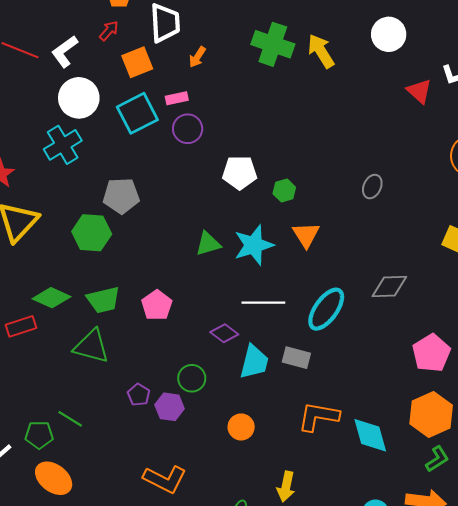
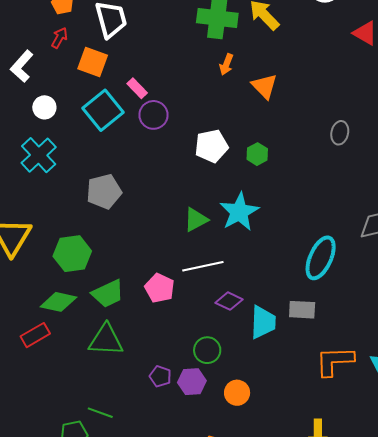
orange arrow: (197, 57) -> (226, 64), moved
orange square: (137, 62) -> (93, 62), turned -36
white circle: (79, 98) -> (44, 107), size x0.6
pink rectangle: (177, 98) -> (137, 88), turned 70
green hexagon: (92, 233) -> (72, 254), moved
orange triangle: (306, 235) -> (264, 86), moved
white line: (263, 303) -> (203, 266), moved
orange circle: (241, 427) -> (237, 393), moved

